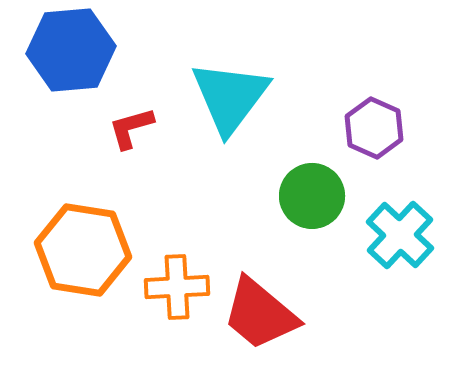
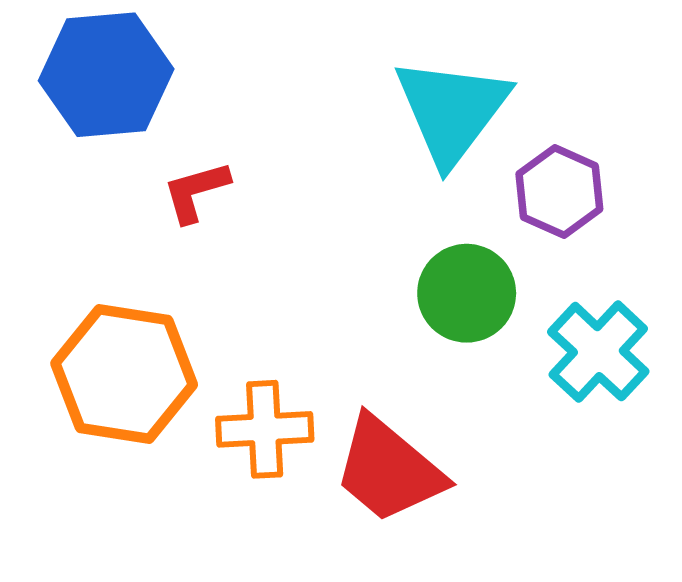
cyan triangle: (230, 97) -> (452, 111), moved

